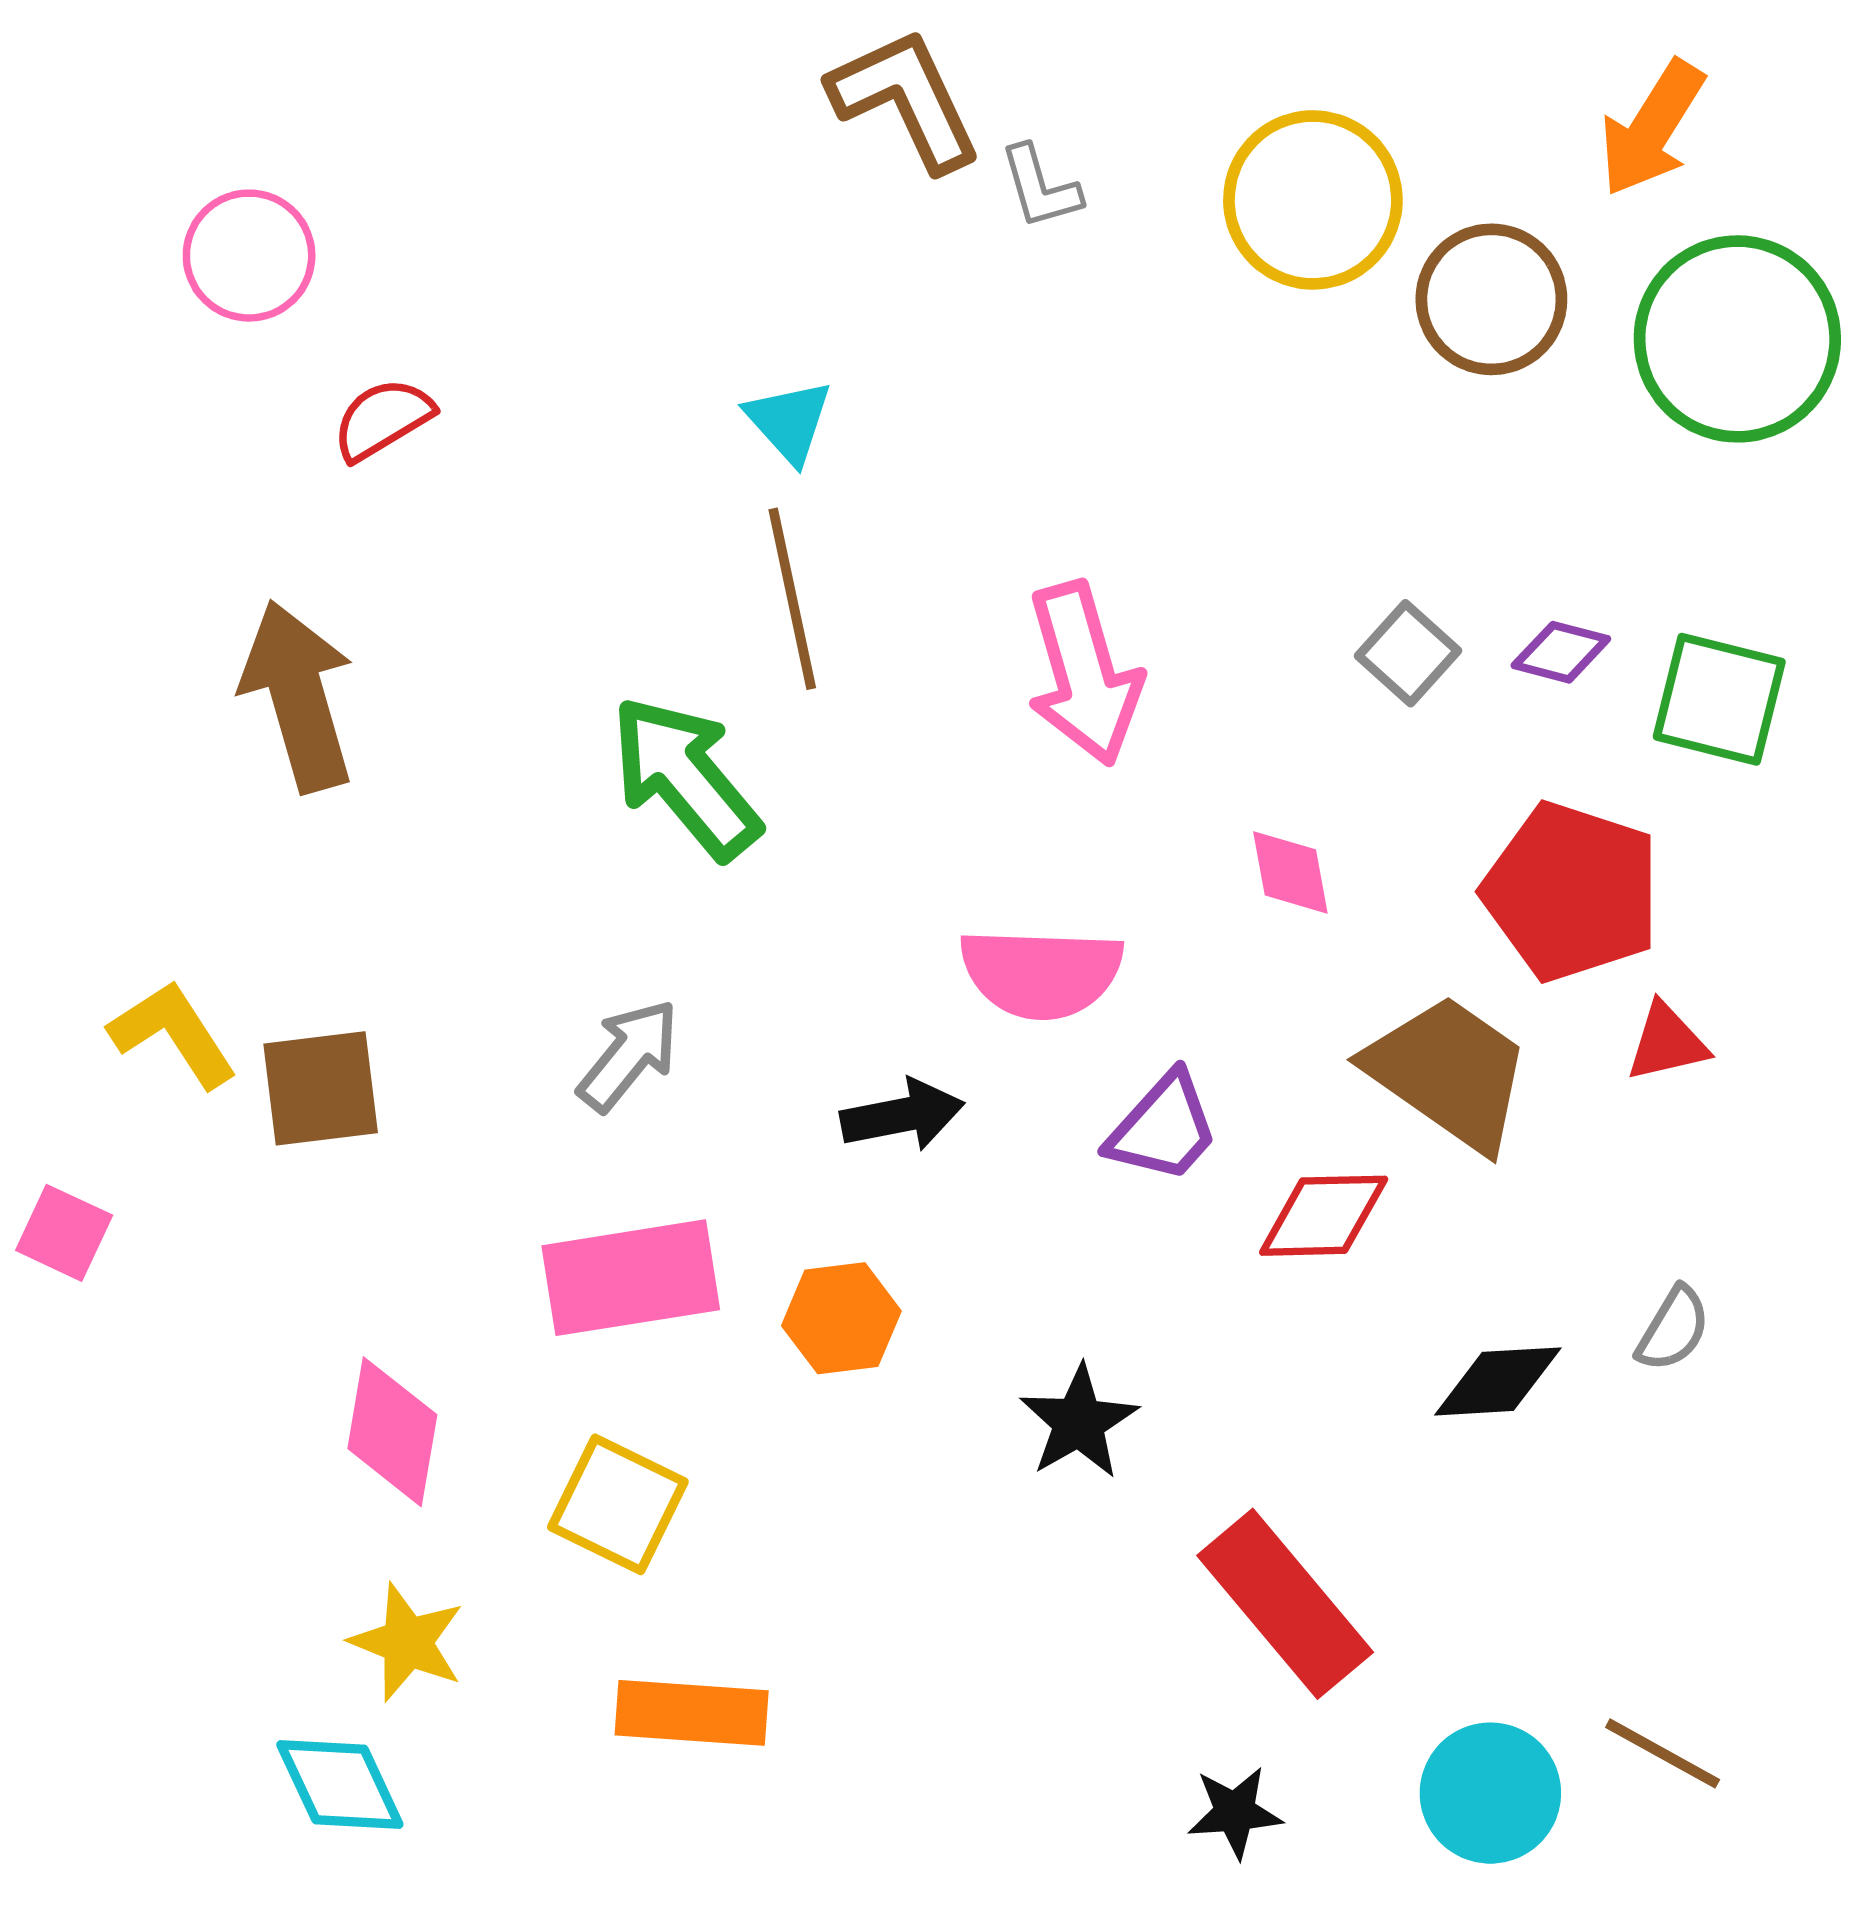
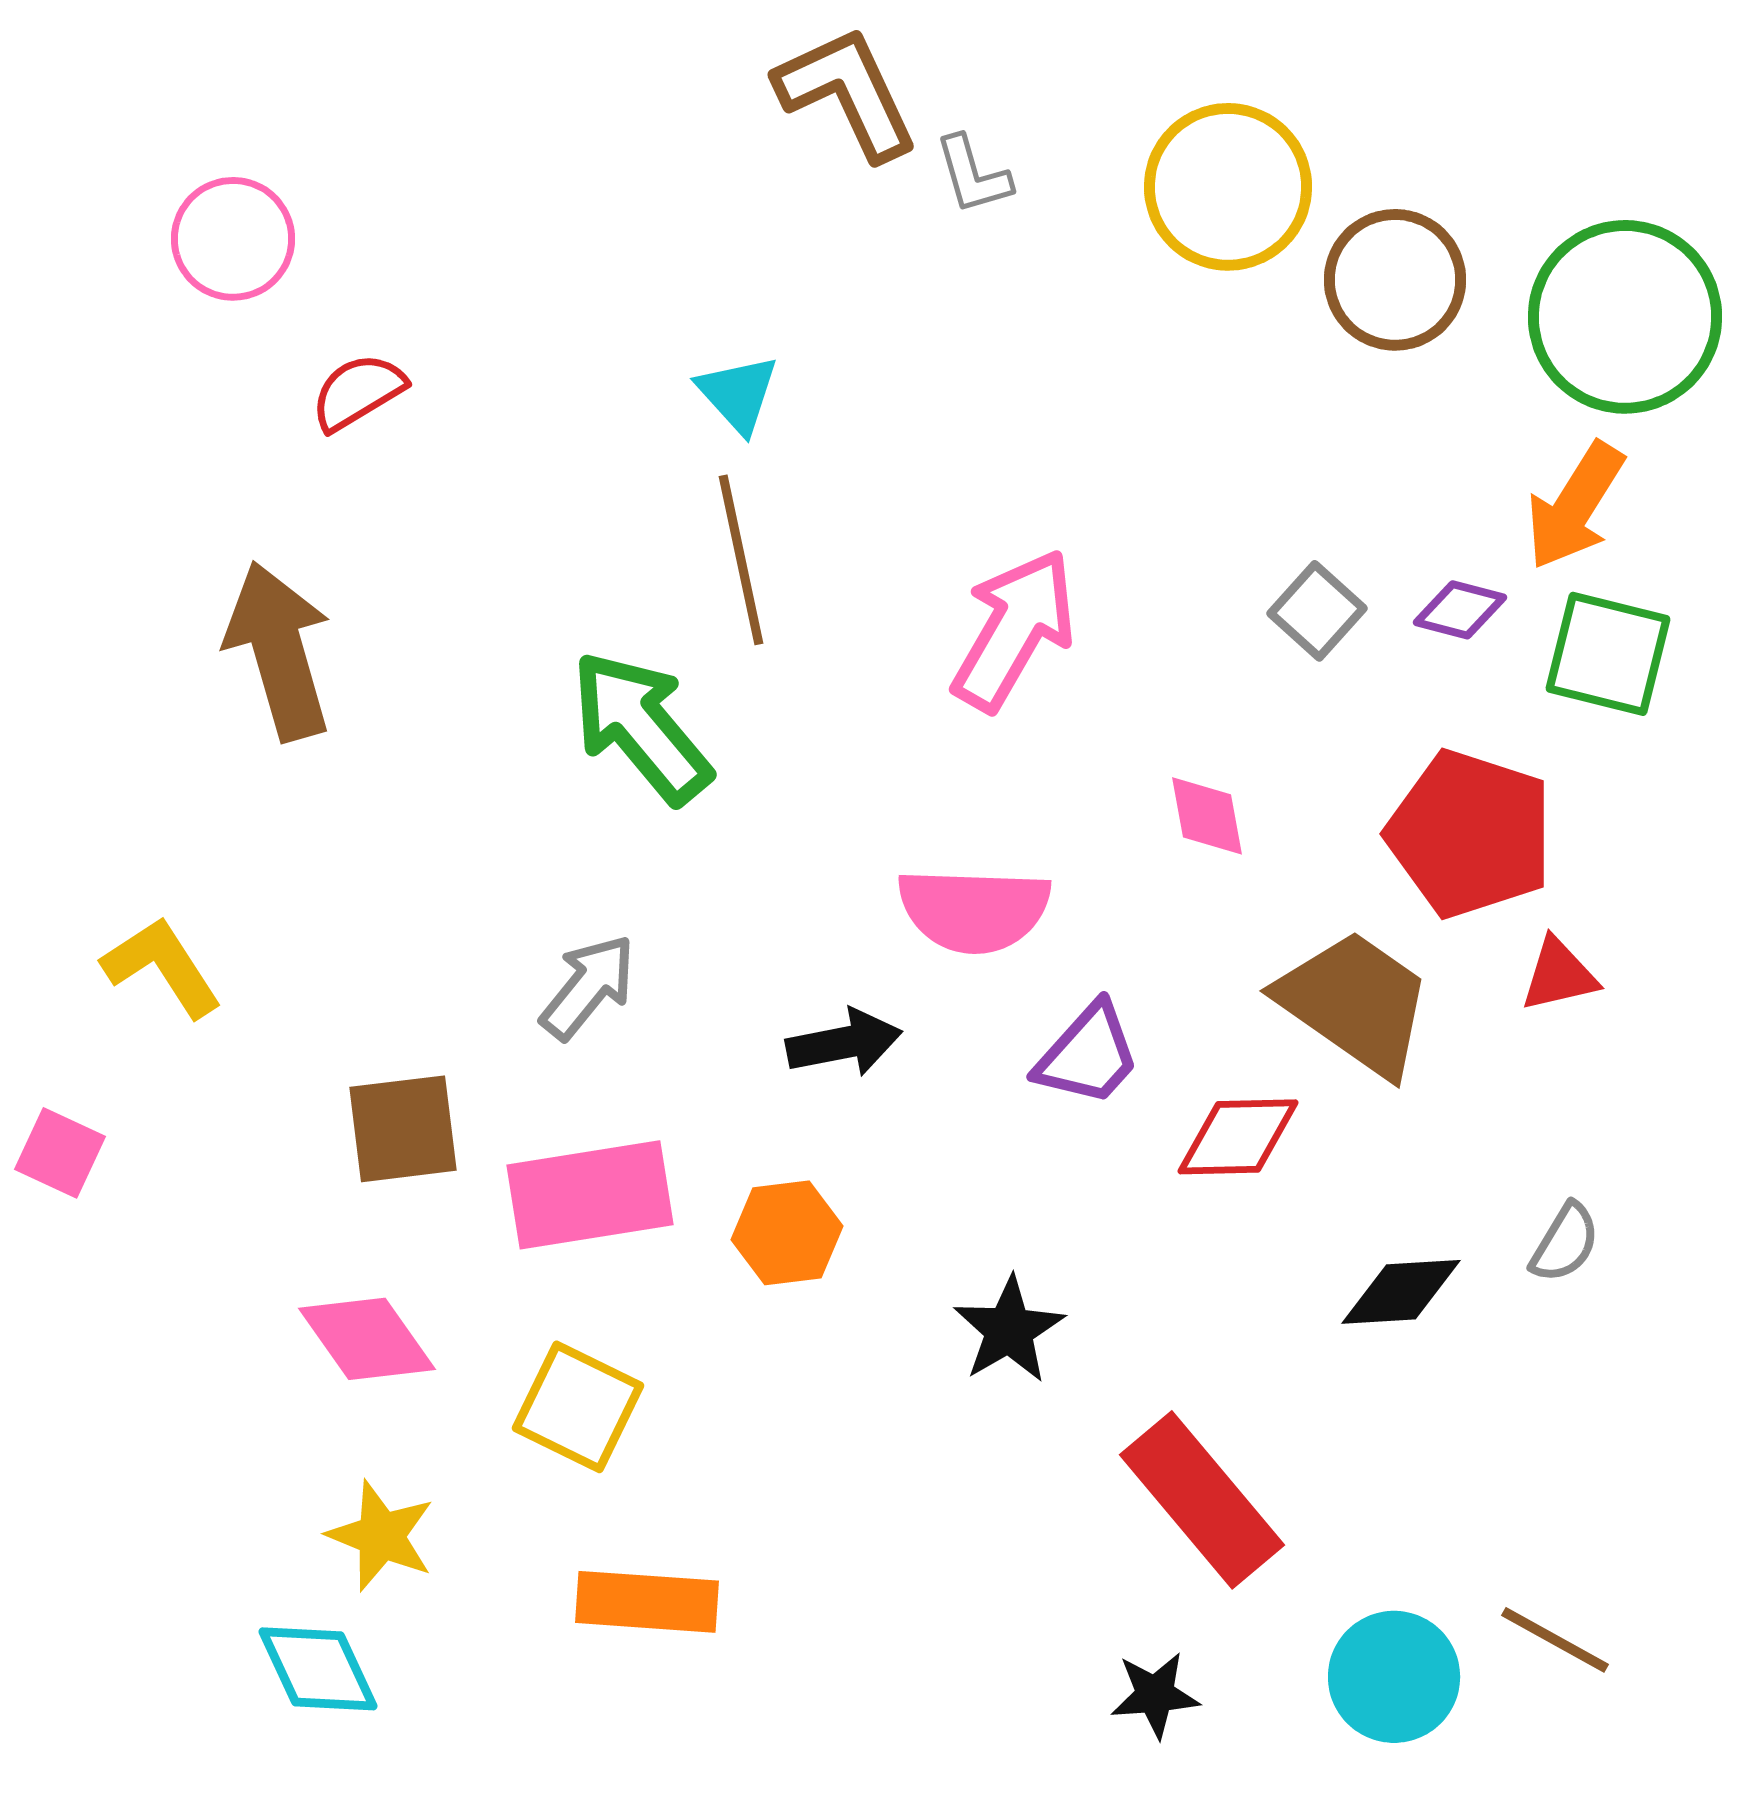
orange arrow: (1652, 128) -> (1575, 506), moved
pink arrow: (1084, 674) -> (1014, 630), turned -134
brown square: (321, 1088) -> (403, 1129), moved
pink diamond: (392, 1432) -> (367, 1339), turned -45

